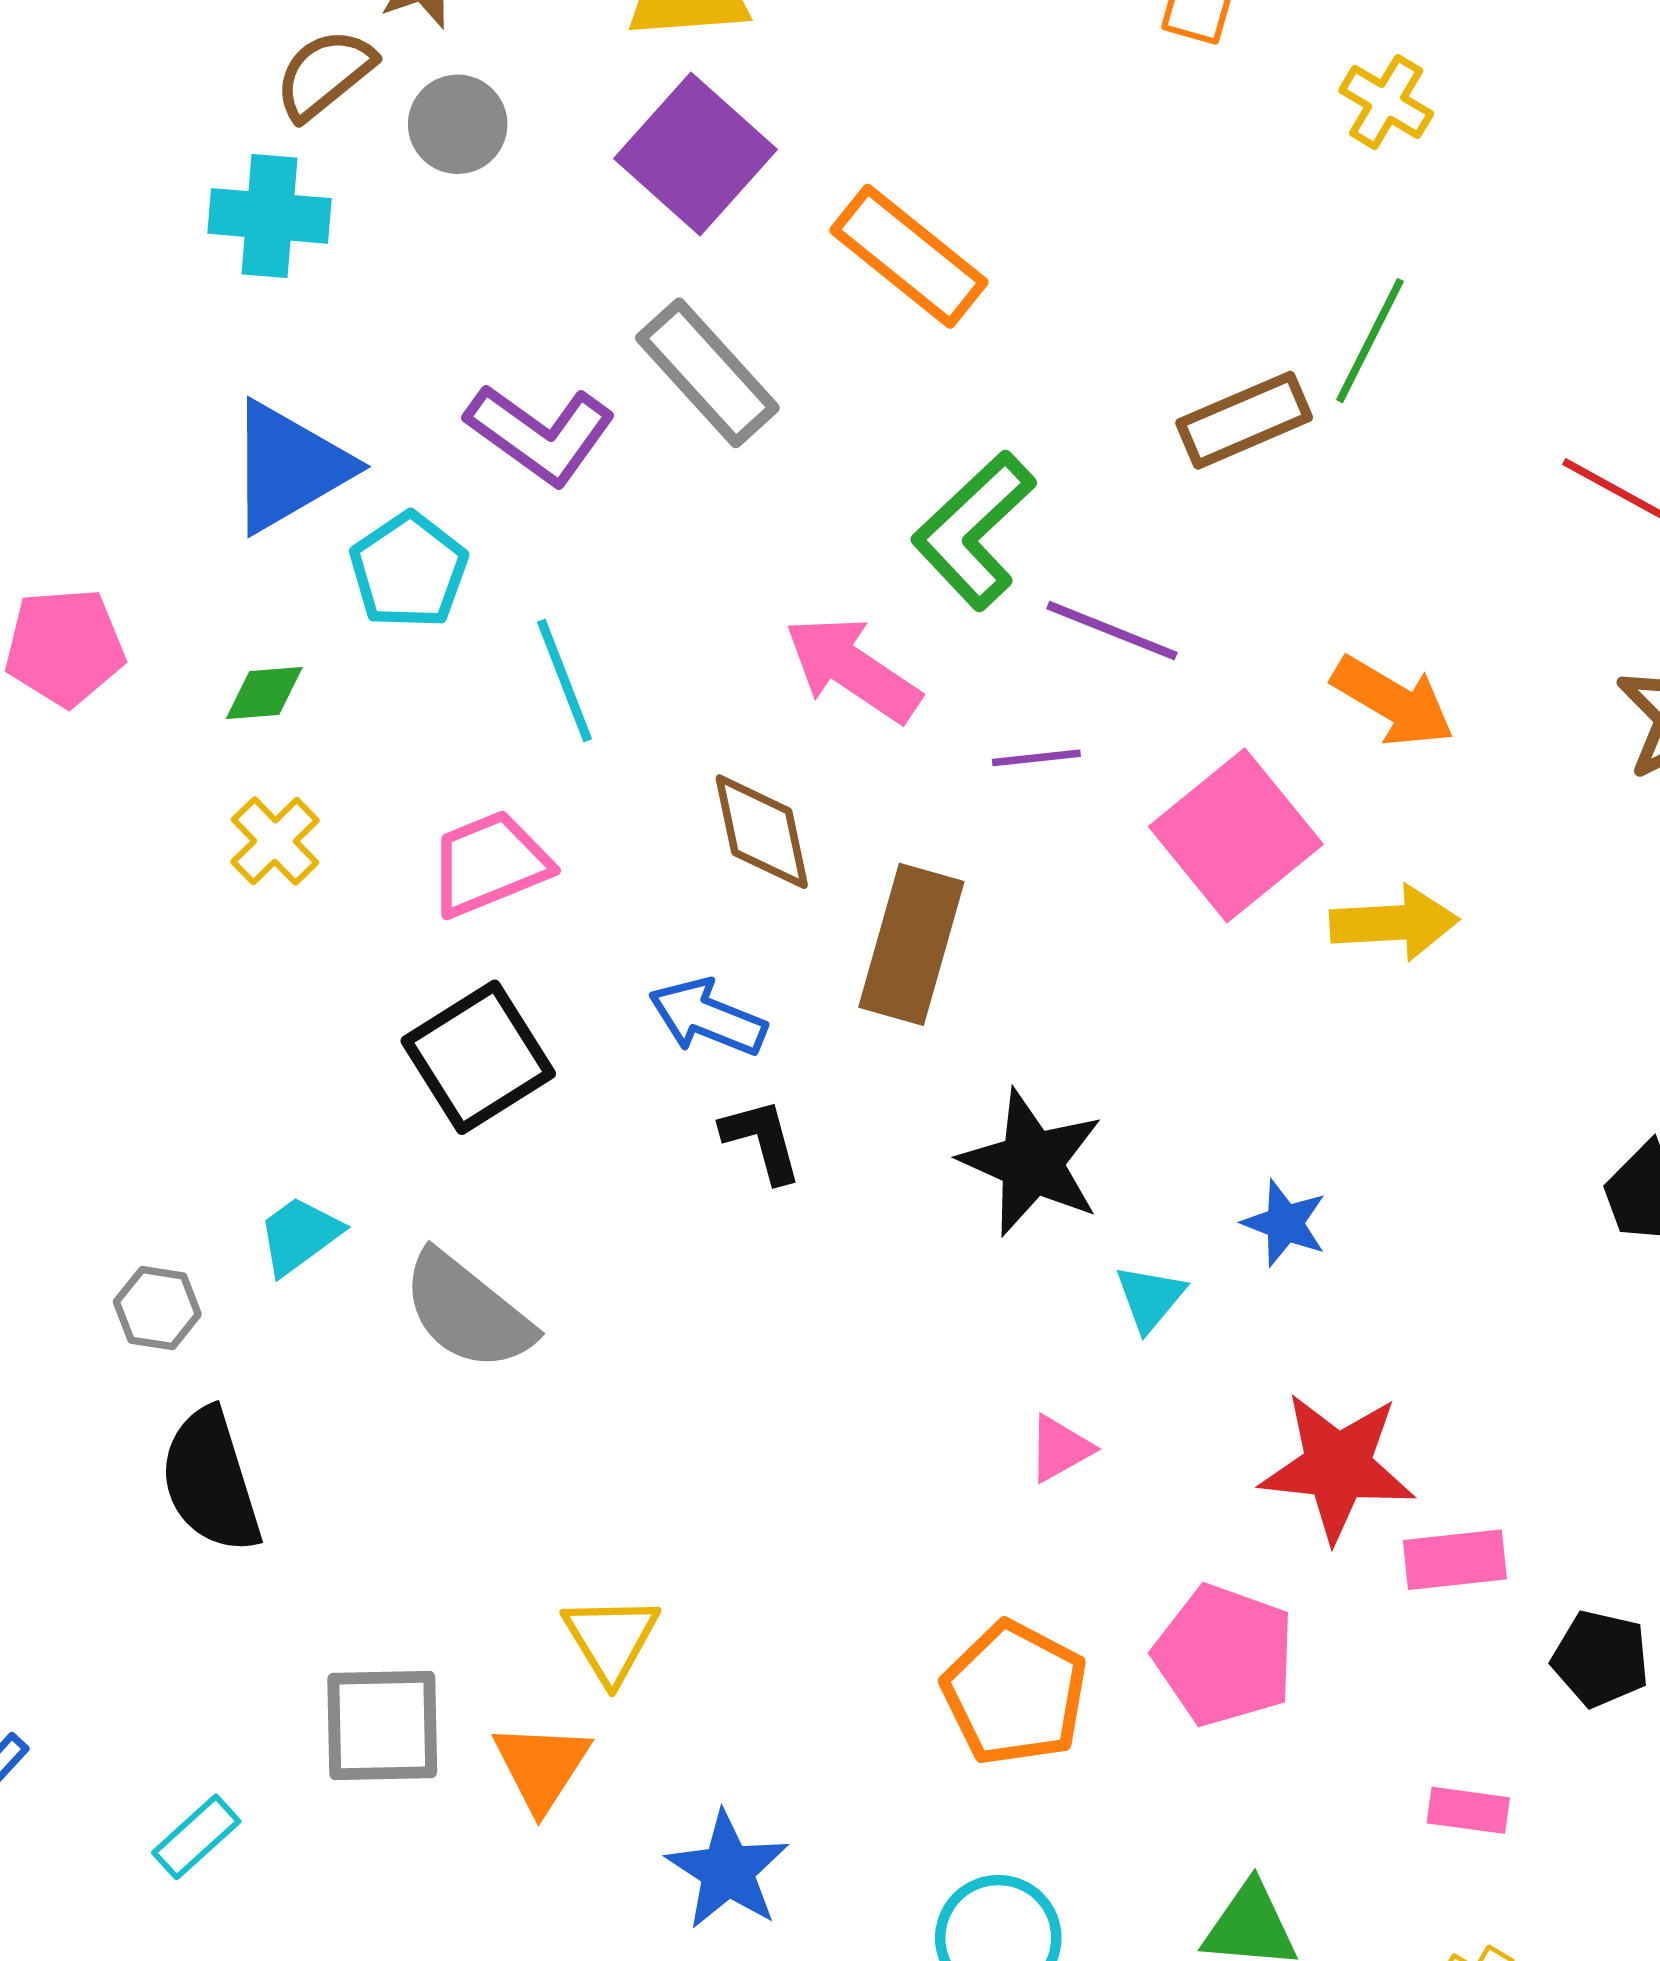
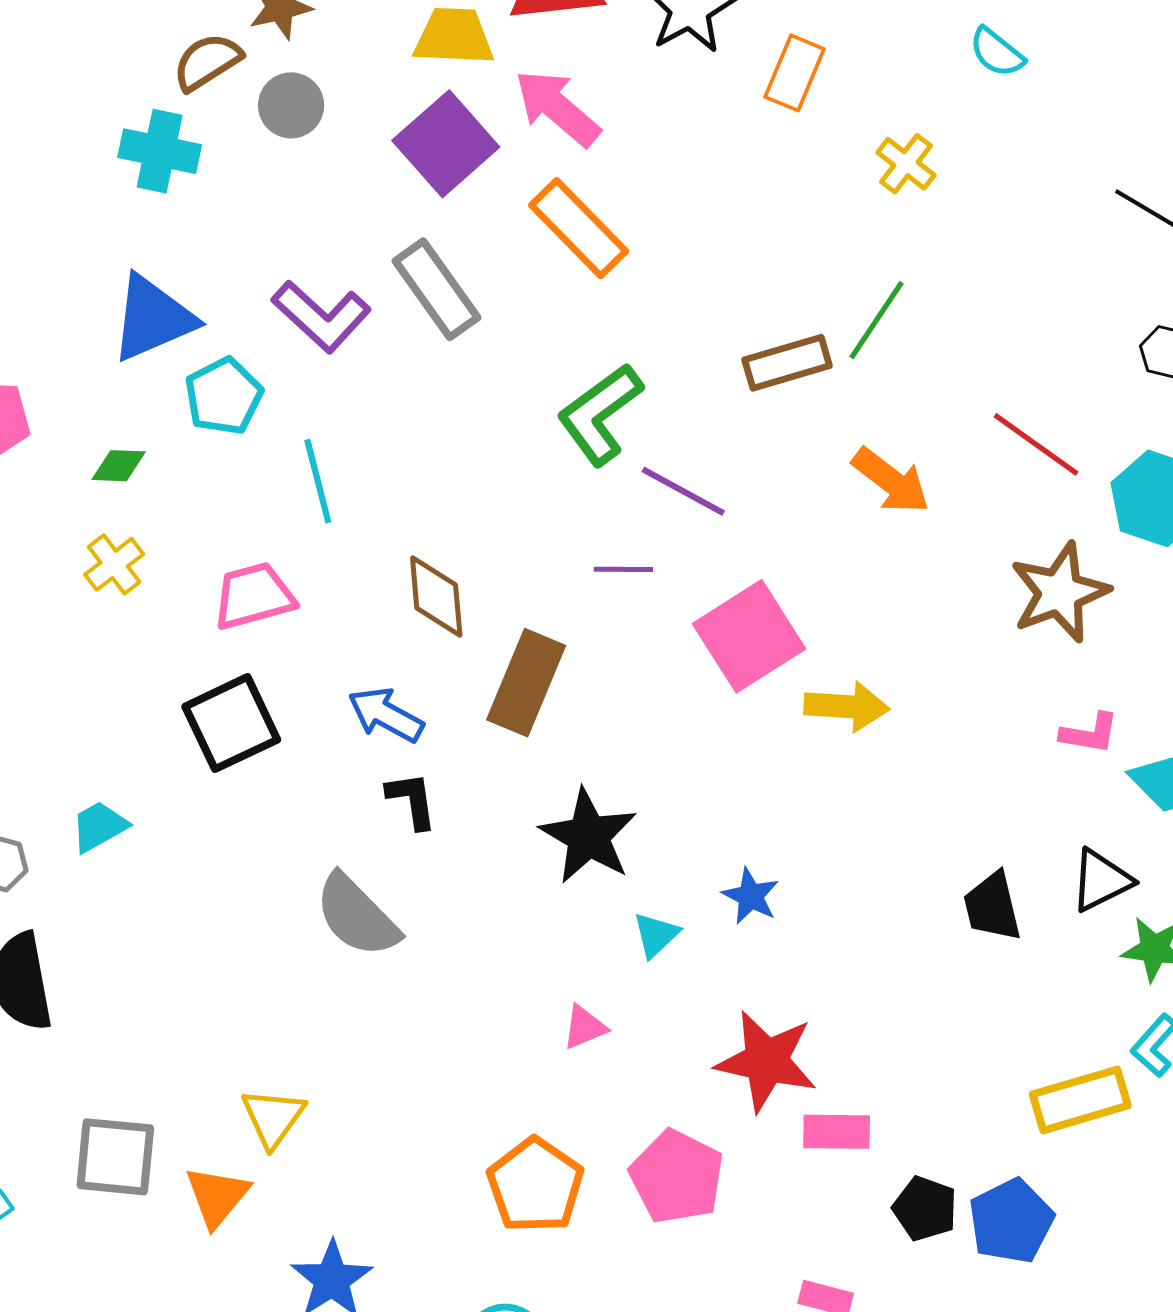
pink arrow: (853, 669) -> (557, 108), moved
orange arrow: (1393, 701) -> (891, 481), moved
gray semicircle: (467, 1311) -> (357, 916), moved

